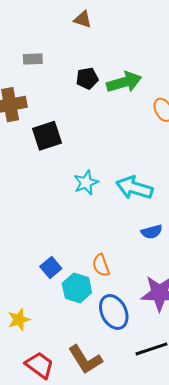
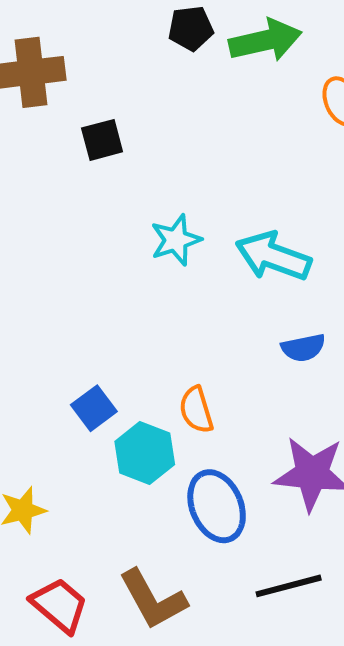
black square: (47, 136) -> (102, 140), size x0.7

